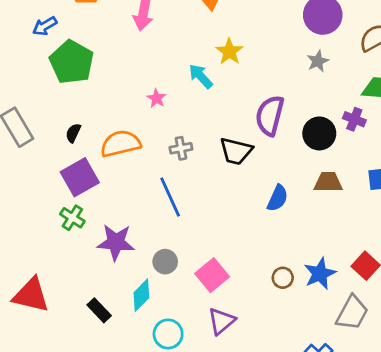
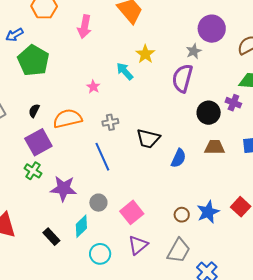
gray star: (318, 61) -> (194, 51), moved
purple semicircle: (270, 116) -> (182, 78), moved
black trapezoid: (236, 151) -> (148, 139), moved
gray trapezoid: (352, 313) -> (179, 251), moved

